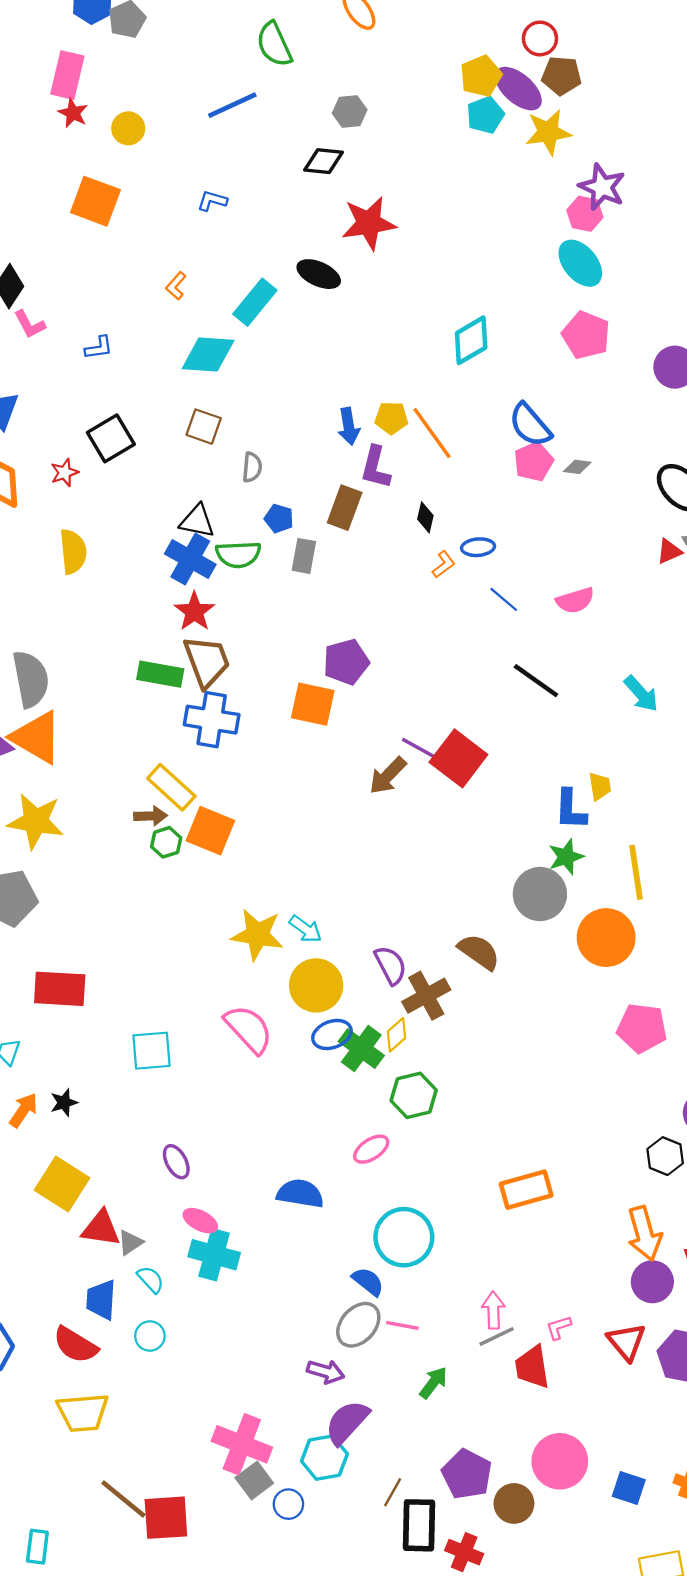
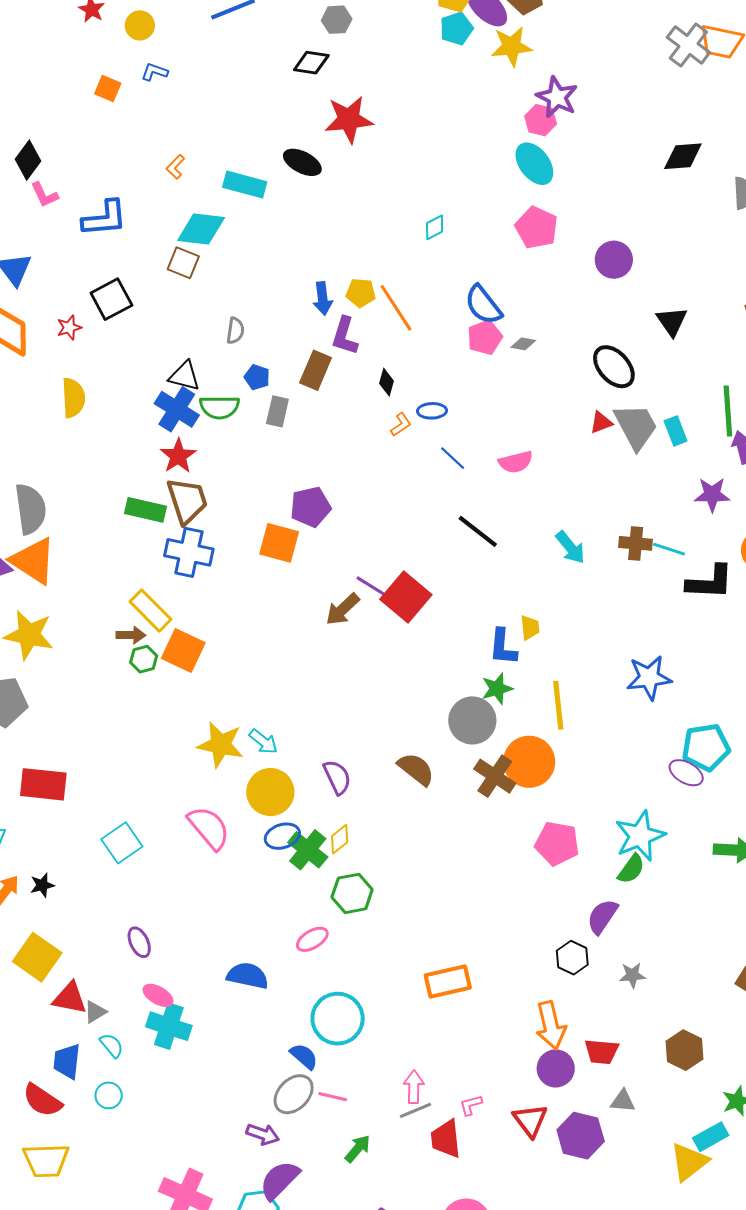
orange square: (95, 201) -> (108, 89), size x0.6
blue L-shape: (212, 201) -> (154, 72), moved
cyan rectangle: (255, 302) -> (245, 185), turned 63
cyan diamond: (471, 340) -> (435, 227), size x0.6
blue L-shape: (99, 348) -> (105, 218), size x1.8
brown square: (204, 427) -> (183, 263), moved
brown cross: (426, 996) -> (495, 776), moved, turned -30
cyan square: (151, 1051) -> (122, 843), turned -33

